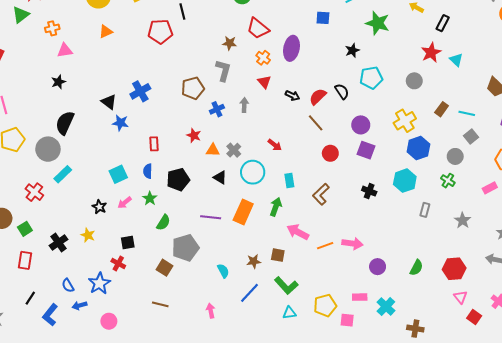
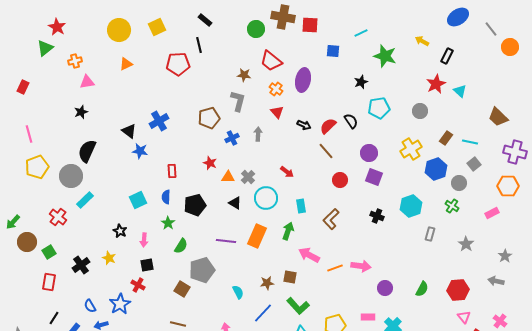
blue hexagon: (418, 148) -> (436, 169), moved
pink arrow: (125, 203) -> (144, 240), moved, turned -48

